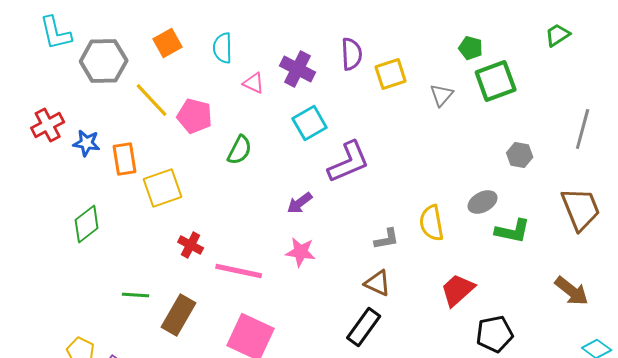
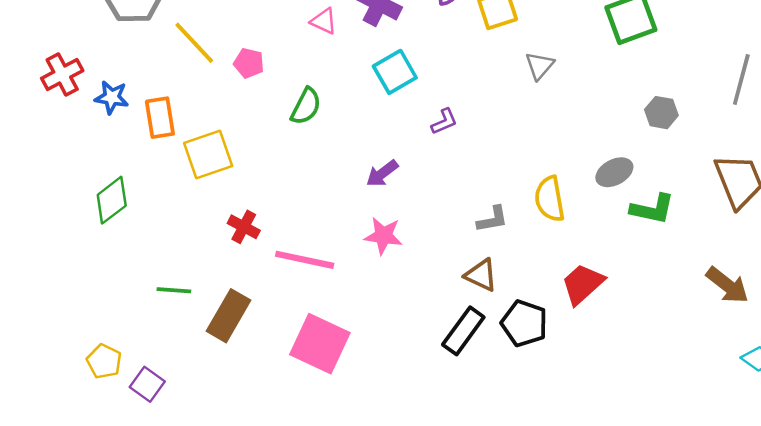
gray triangle: (442, 95) -> (539, 66), moved
pink pentagon: (195, 116) -> (249, 63), size x0.7
purple L-shape: (349, 162) -> (444, 121), size x0.5
black pentagon: (495, 334) -> (524, 323), moved, turned 30

